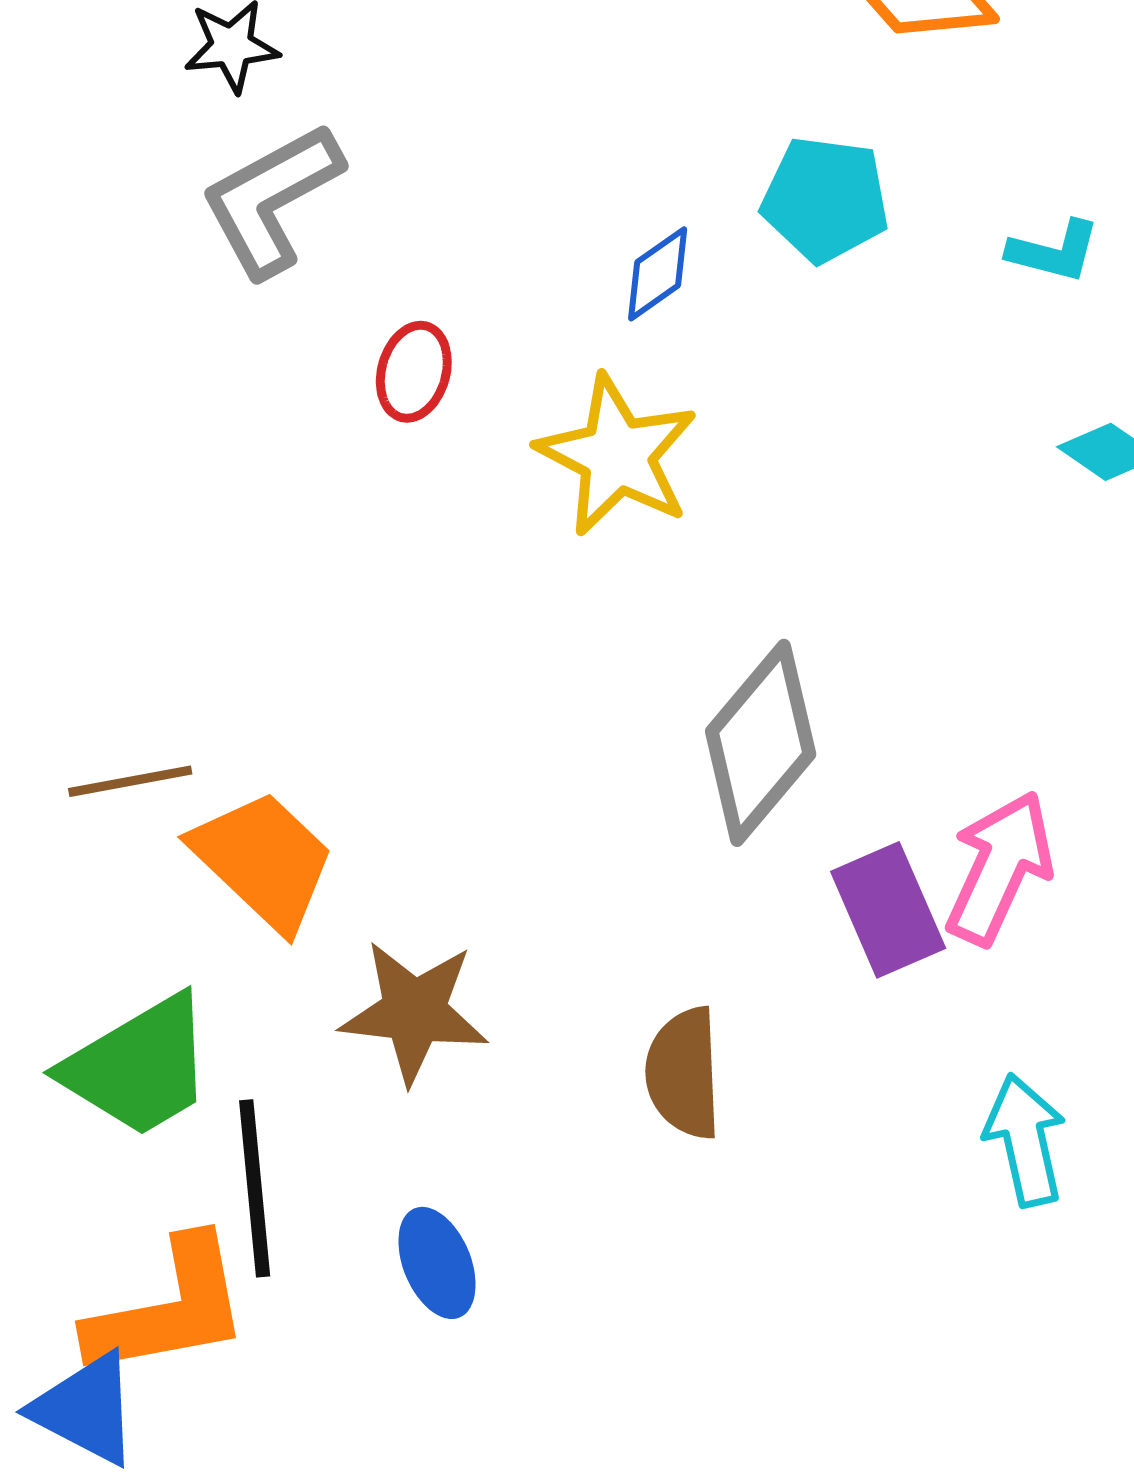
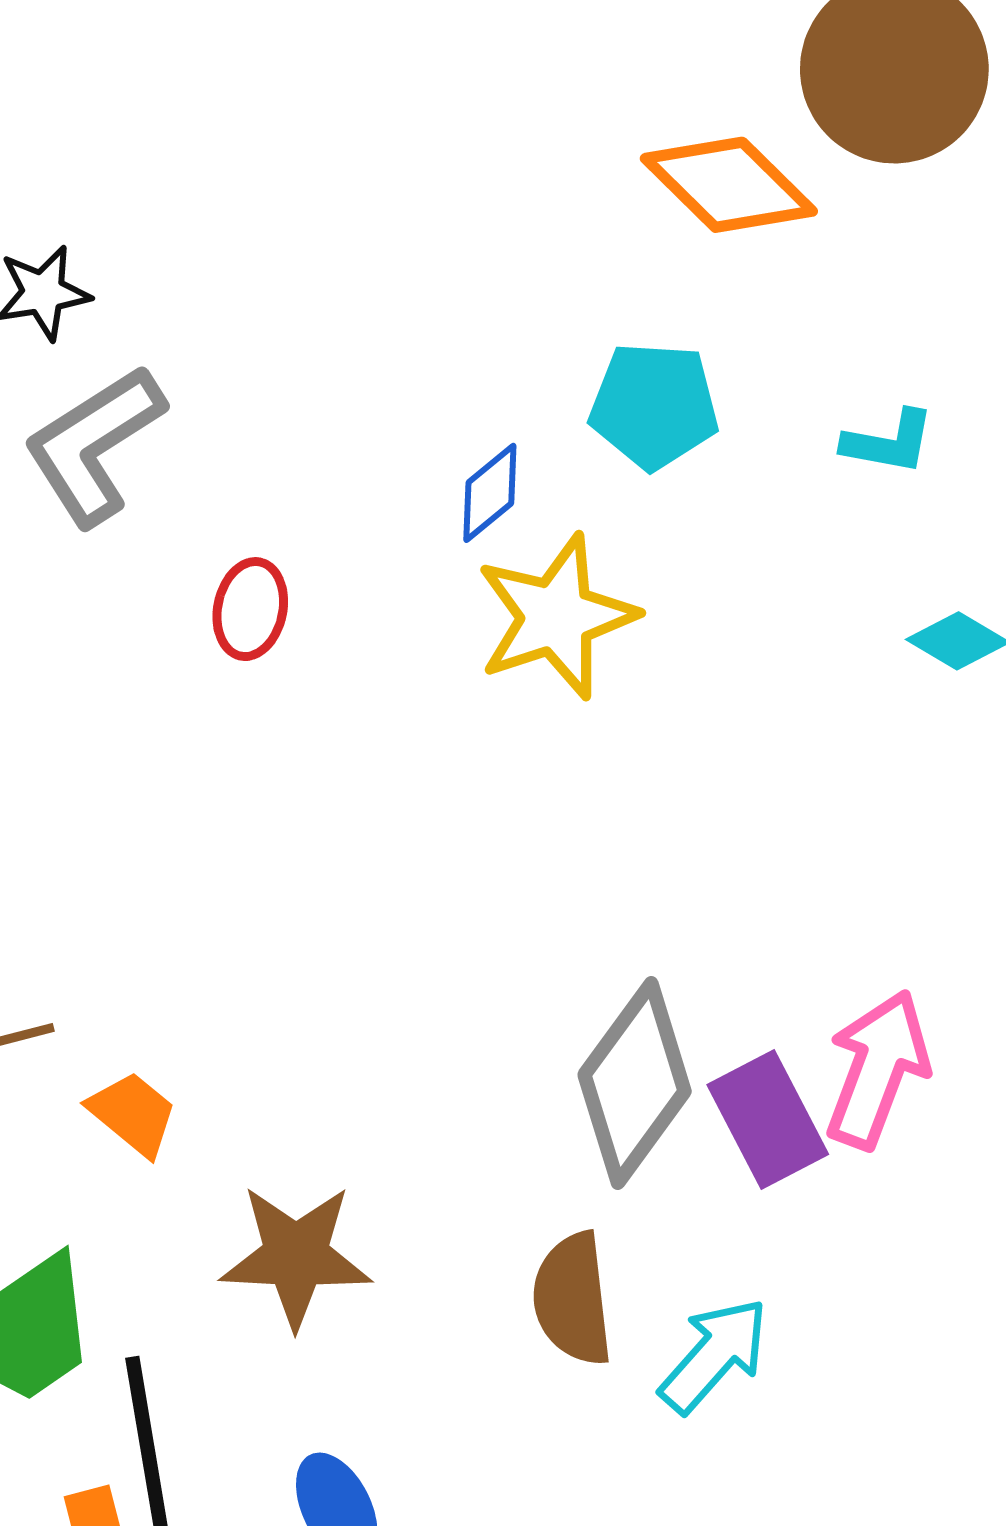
yellow star: (617, 456) -> (556, 617), moved, turned 30
gray diamond: (761, 743) -> (635, 1083), moved
orange trapezoid: (264, 860) -> (133, 1114), size x0.6
cyan arrow: (1025, 1140) -> (714, 1355), moved, turned 58

